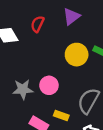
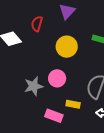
yellow circle: (77, 55) -> (67, 47), moved

